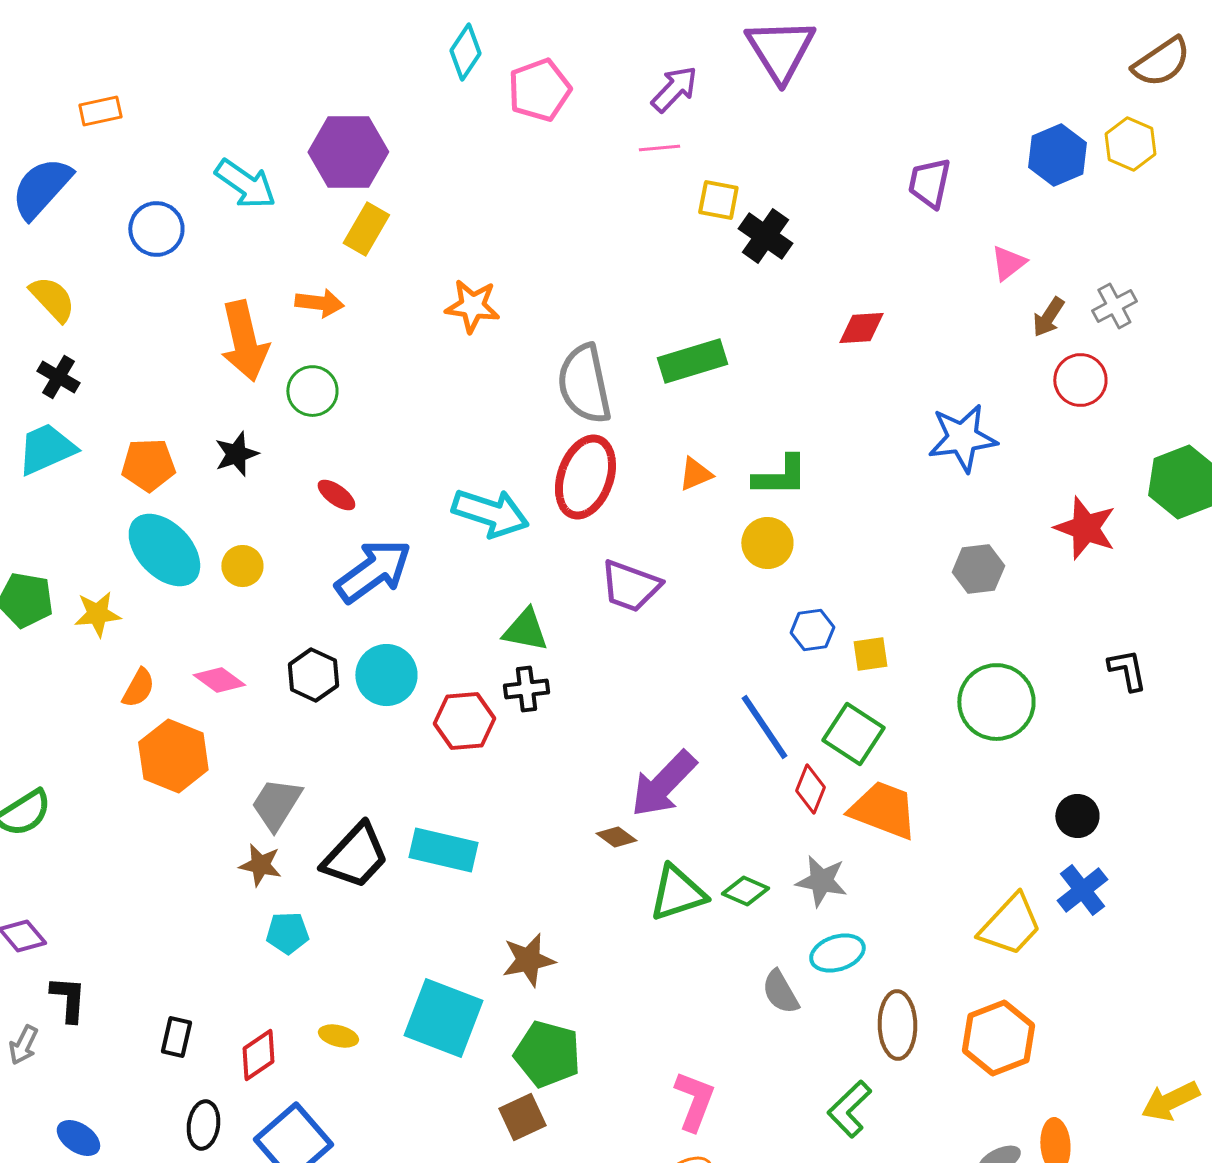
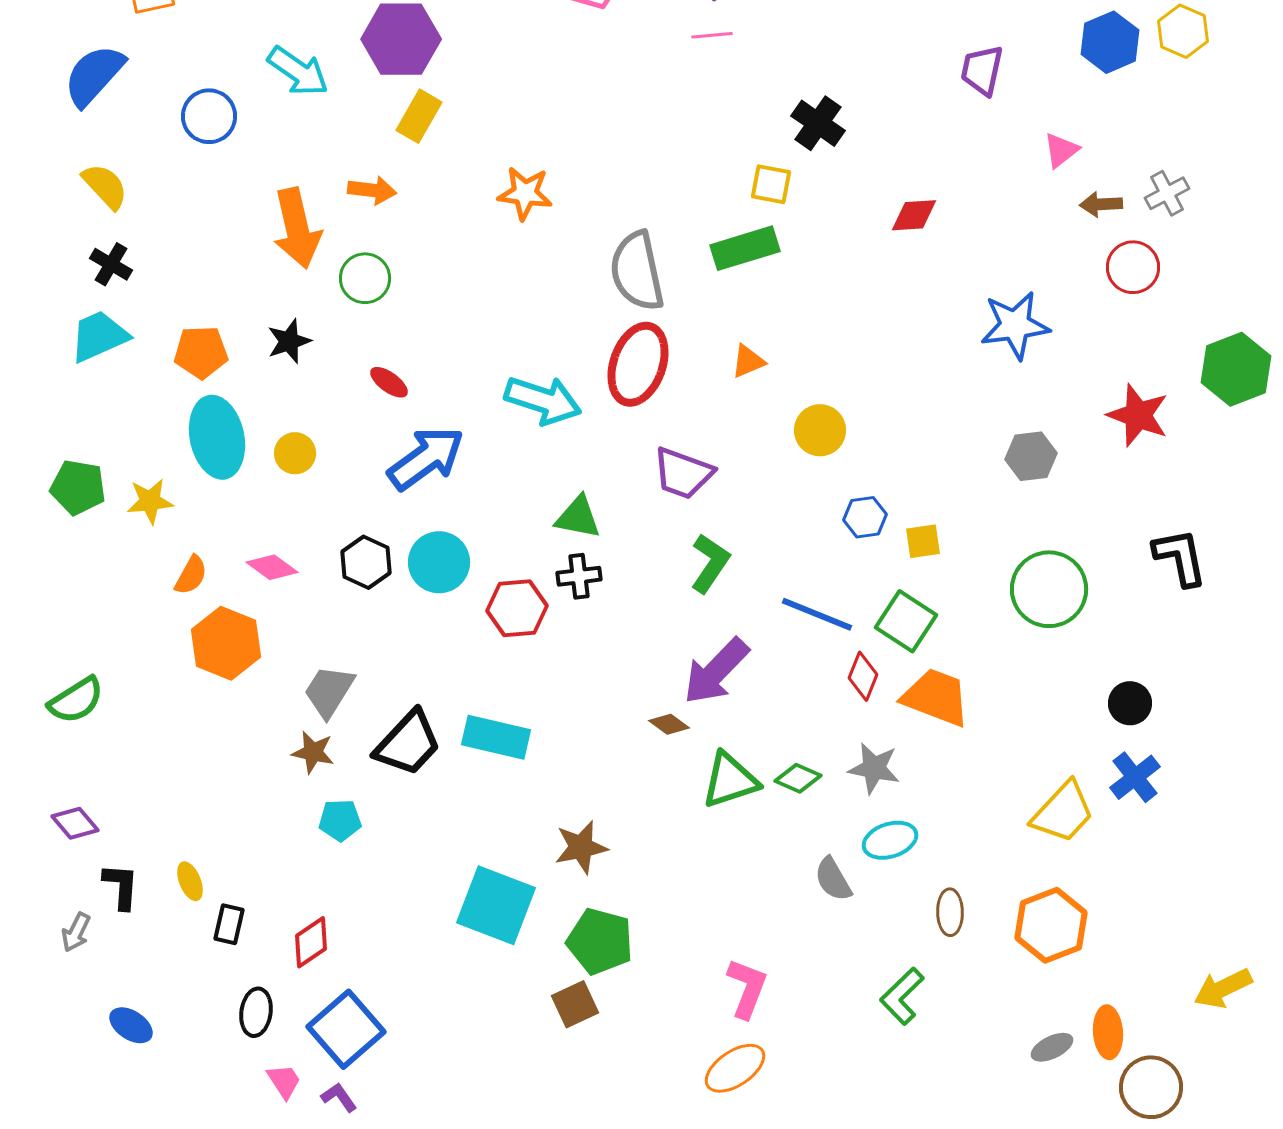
yellow square: (718, 200) -> (771, 184), moved
brown arrow: (1048, 317) -> (1101, 204), turned 54
green L-shape: (780, 476) -> (710, 563), moved, turned -56
cyan ellipse: (164, 550) -> (217, 437), turned 32
black L-shape: (1127, 670) -> (1180, 557), size x1.4
blue line: (764, 727) -> (817, 614), turned -34
brown ellipse: (897, 1025) -> (950, 912), size x0.7
yellow ellipse: (338, 1036) -> (190, 881), moved, turned 54

